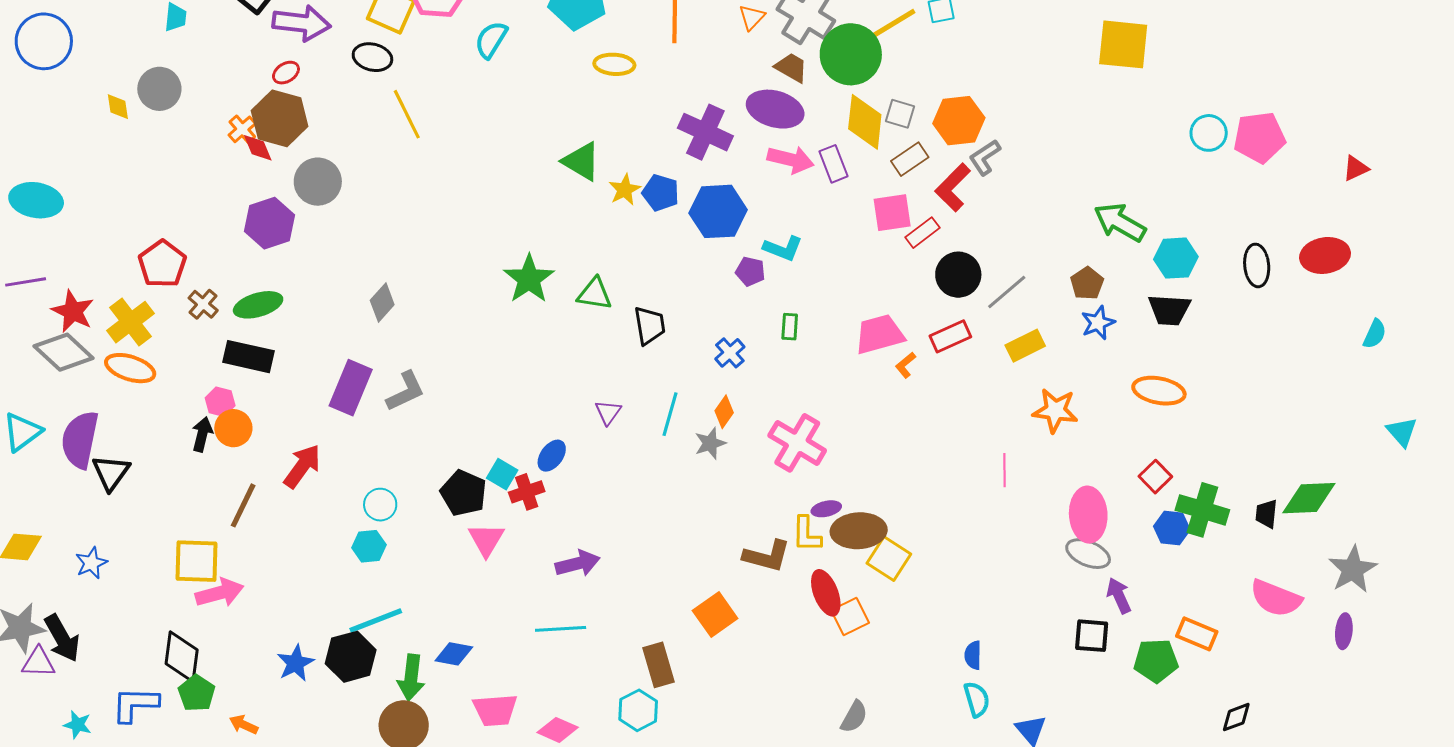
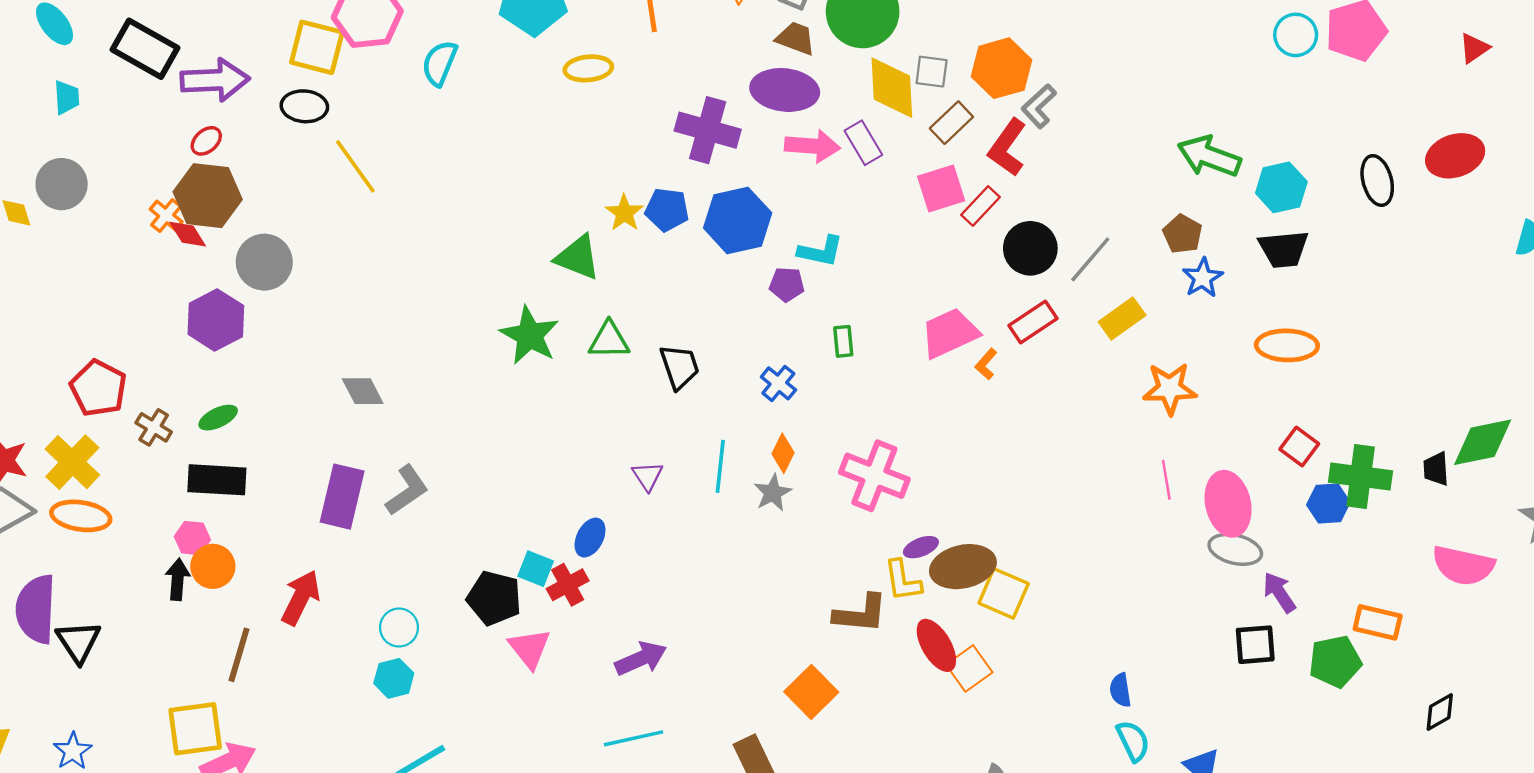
green triangle: (581, 161) -> (578, 257), moved
gray diamond: (382, 303) -> (363, 391), turned -60
green ellipse: (258, 305) -> (218, 418), size x0.7
pink line: (1004, 470) -> (1166, 480), moved

